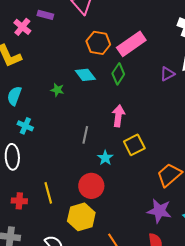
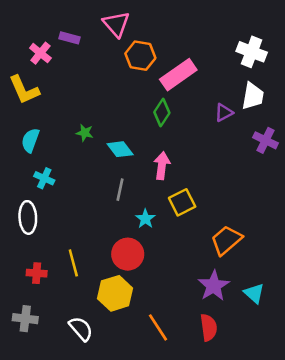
orange hexagon: (98, 43) -> (140, 56), moved
cyan diamond: (85, 75) -> (120, 149), moved
purple star: (159, 211) -> (214, 286), turned 30

